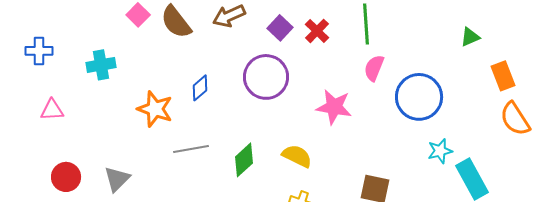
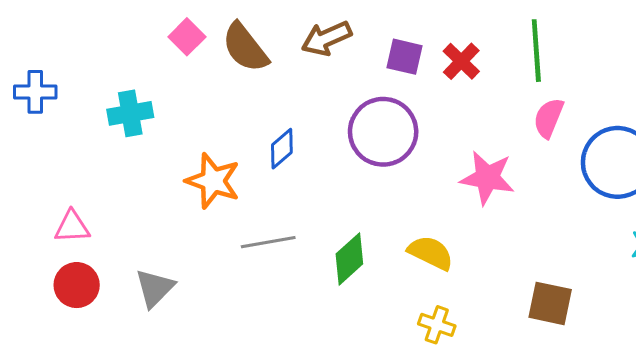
purple square: (280, 28) -> (405, 57), turned -30
pink triangle: (52, 110) -> (72, 227), moved

